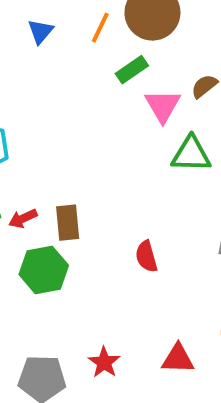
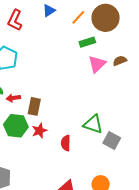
green triangle: (191, 154) -> (93, 124), moved
red semicircle: (146, 256) -> (66, 143), moved
red star: (104, 362) -> (39, 131), moved

